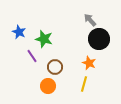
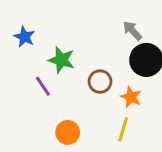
blue star: (19, 32) -> (24, 37), moved
brown circle: (55, 67) -> (100, 82), moved

